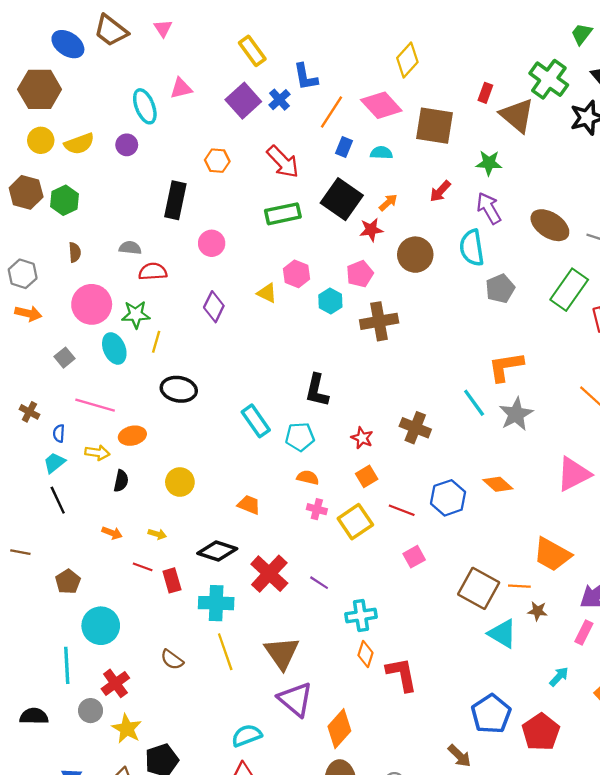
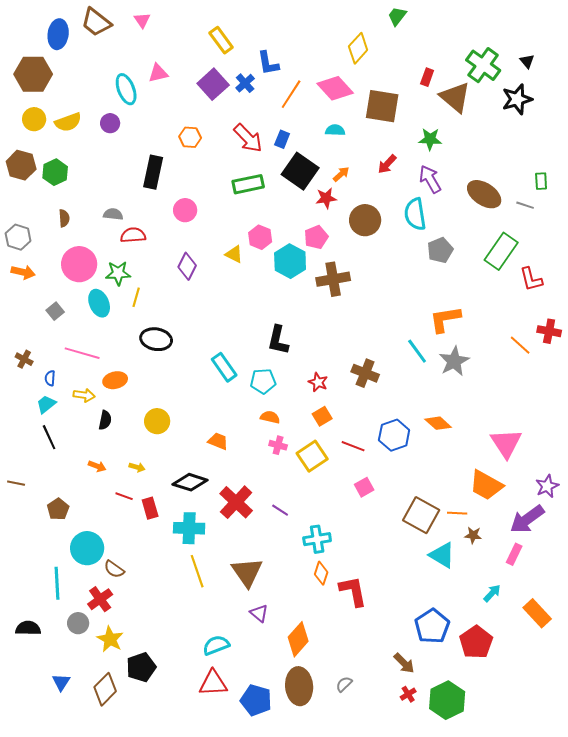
green trapezoid: (582, 34) -> (397, 16), moved
blue ellipse: (68, 44) -> (58, 34), turned 64
blue rectangle: (344, 147) -> (282, 139), moved
cyan hexagon: (330, 301) -> (290, 261), size x1.5
pink triangle: (574, 474) -> (506, 443), moved, turned -36
brown semicircle: (172, 660) -> (114, 569), moved
purple triangle: (295, 699) -> (259, 613), size x0.6

